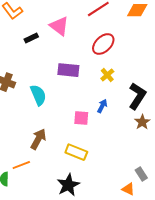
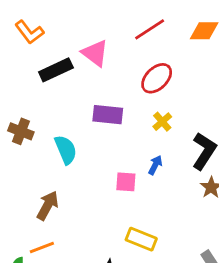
black rectangle: (31, 38) -> (56, 70), size x1.6
brown arrow: (38, 139) -> (48, 206), moved
yellow rectangle: (76, 152) -> (141, 239), moved

